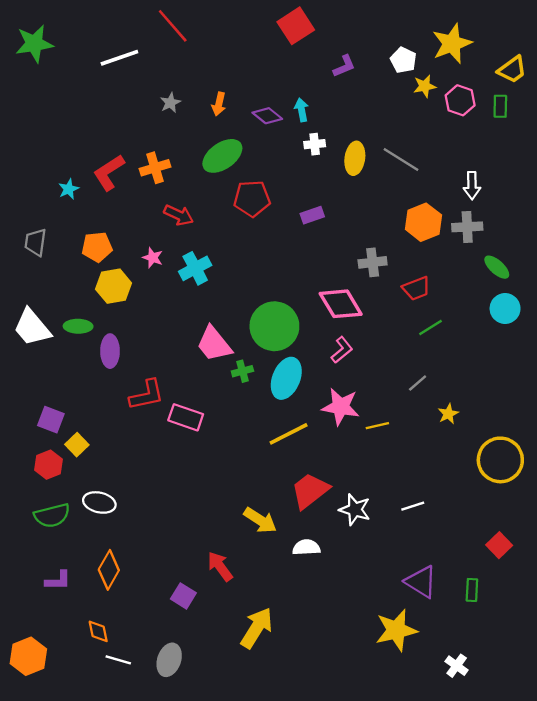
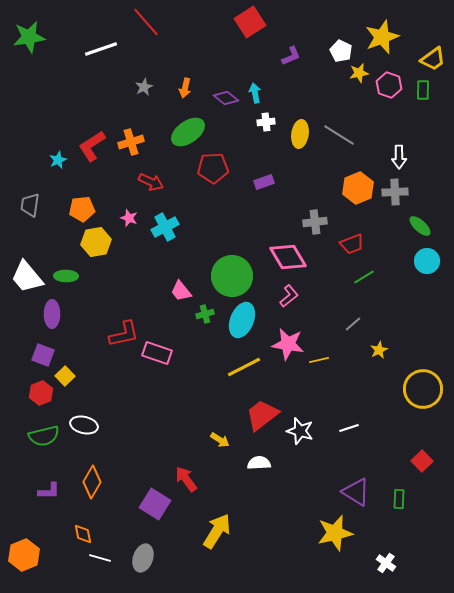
pink trapezoid: (214, 344) -> (181, 291), size x0.7
purple ellipse: (110, 351) -> (52, 314), moved
yellow arrow: (260, 520) -> (220, 440), size x0.7
purple square: (183, 596) -> (155, 504), size x1.4

